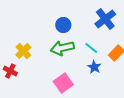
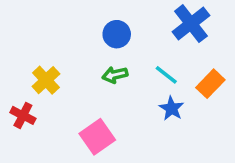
green arrow: (62, 48) -> (115, 75), size x0.6
pink square: (63, 83) -> (97, 137), moved

